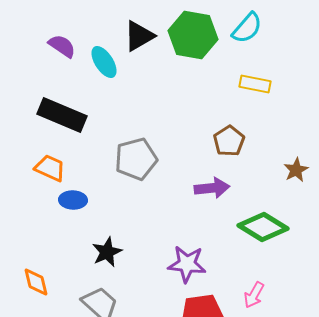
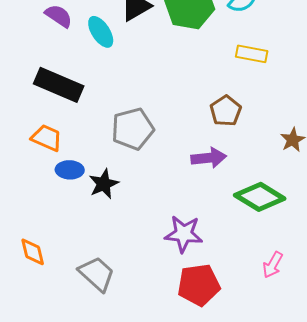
black star: (107, 252) -> (104, 184), moved
pink arrow: (254, 295) -> (273, 265), moved

